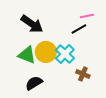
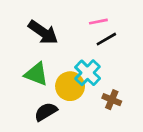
pink line: (87, 16) -> (98, 22), moved
yellow circle: (46, 52) -> (70, 86), moved

